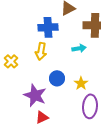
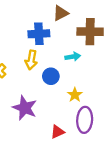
blue circle: (57, 78) -> (51, 76), moved
red triangle: (42, 117) -> (57, 132), moved

